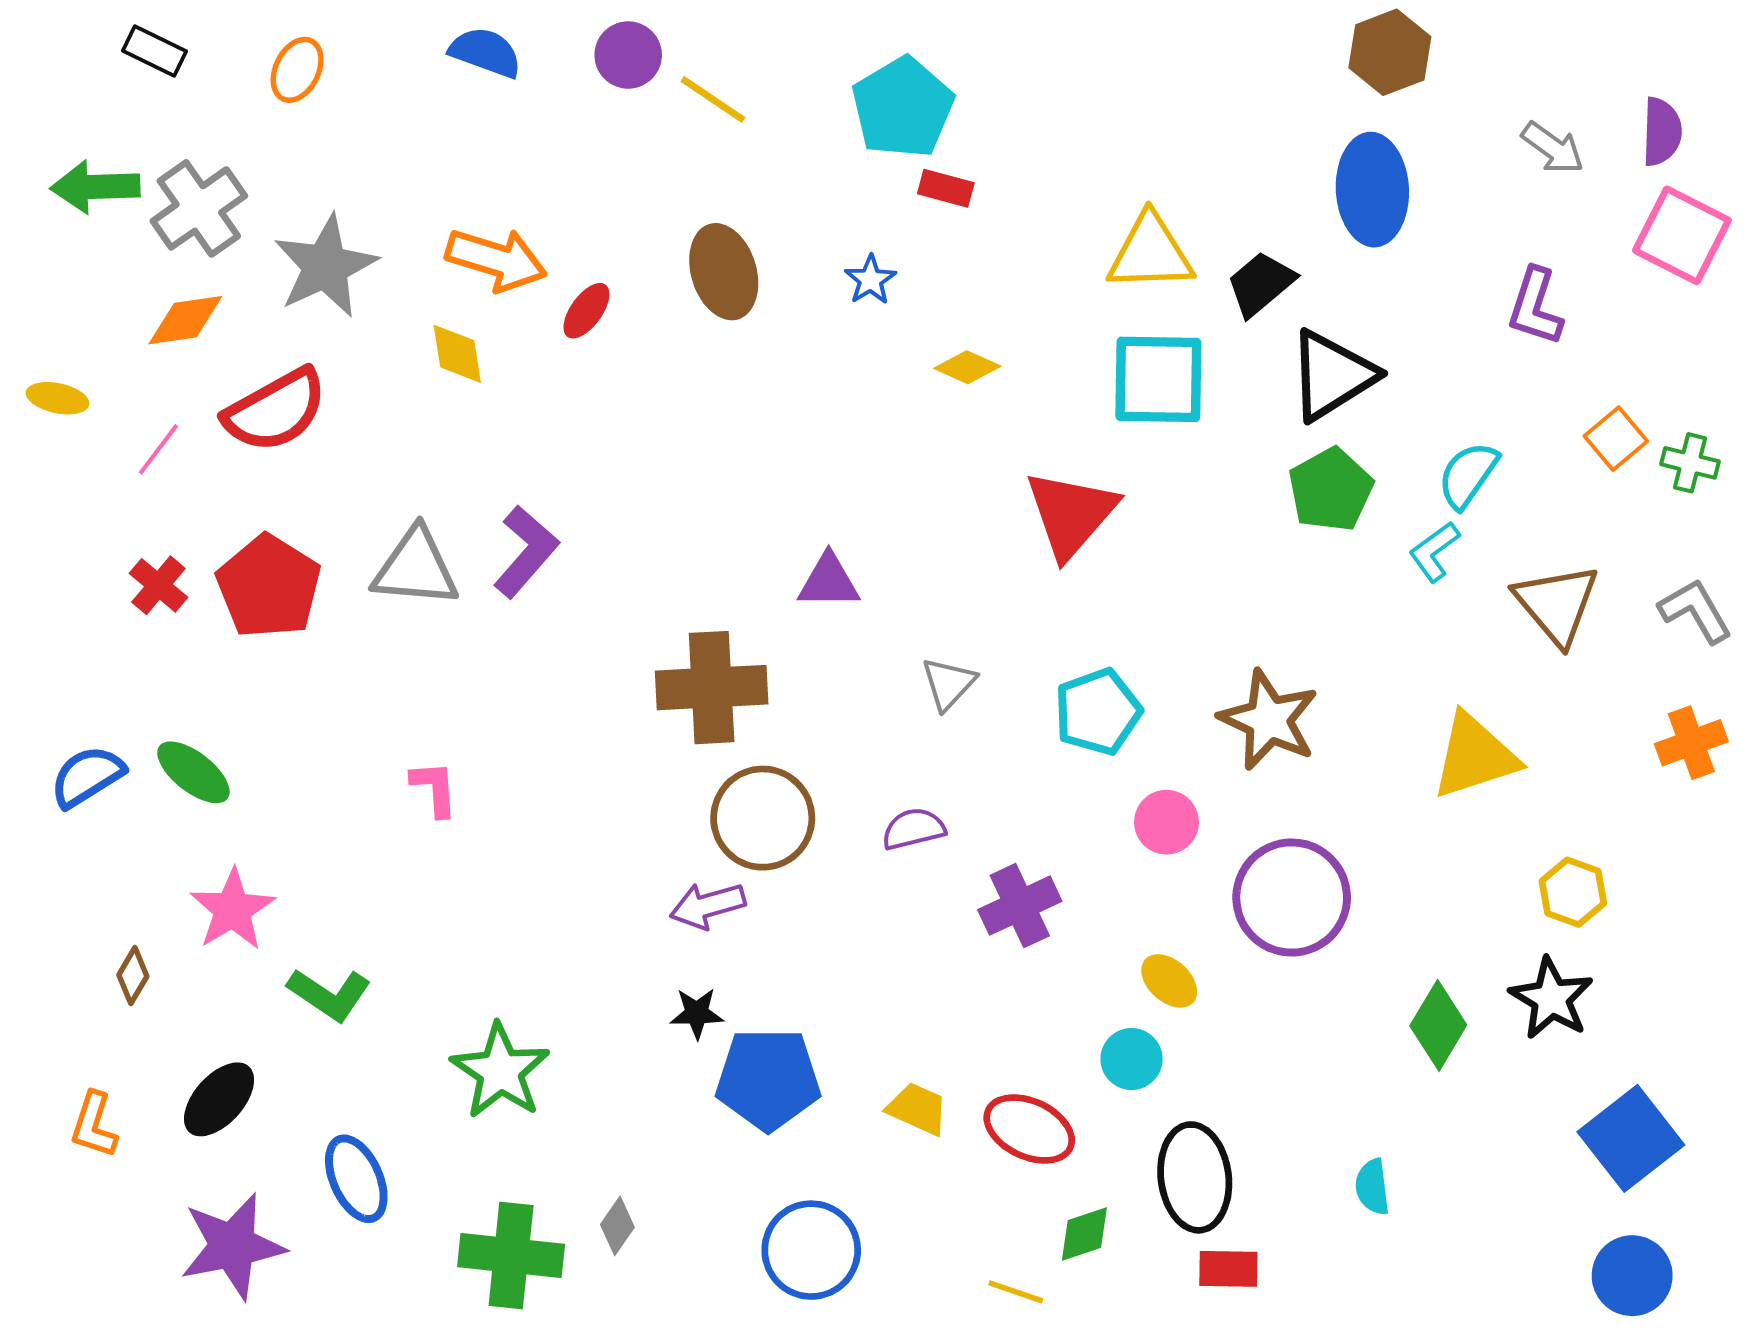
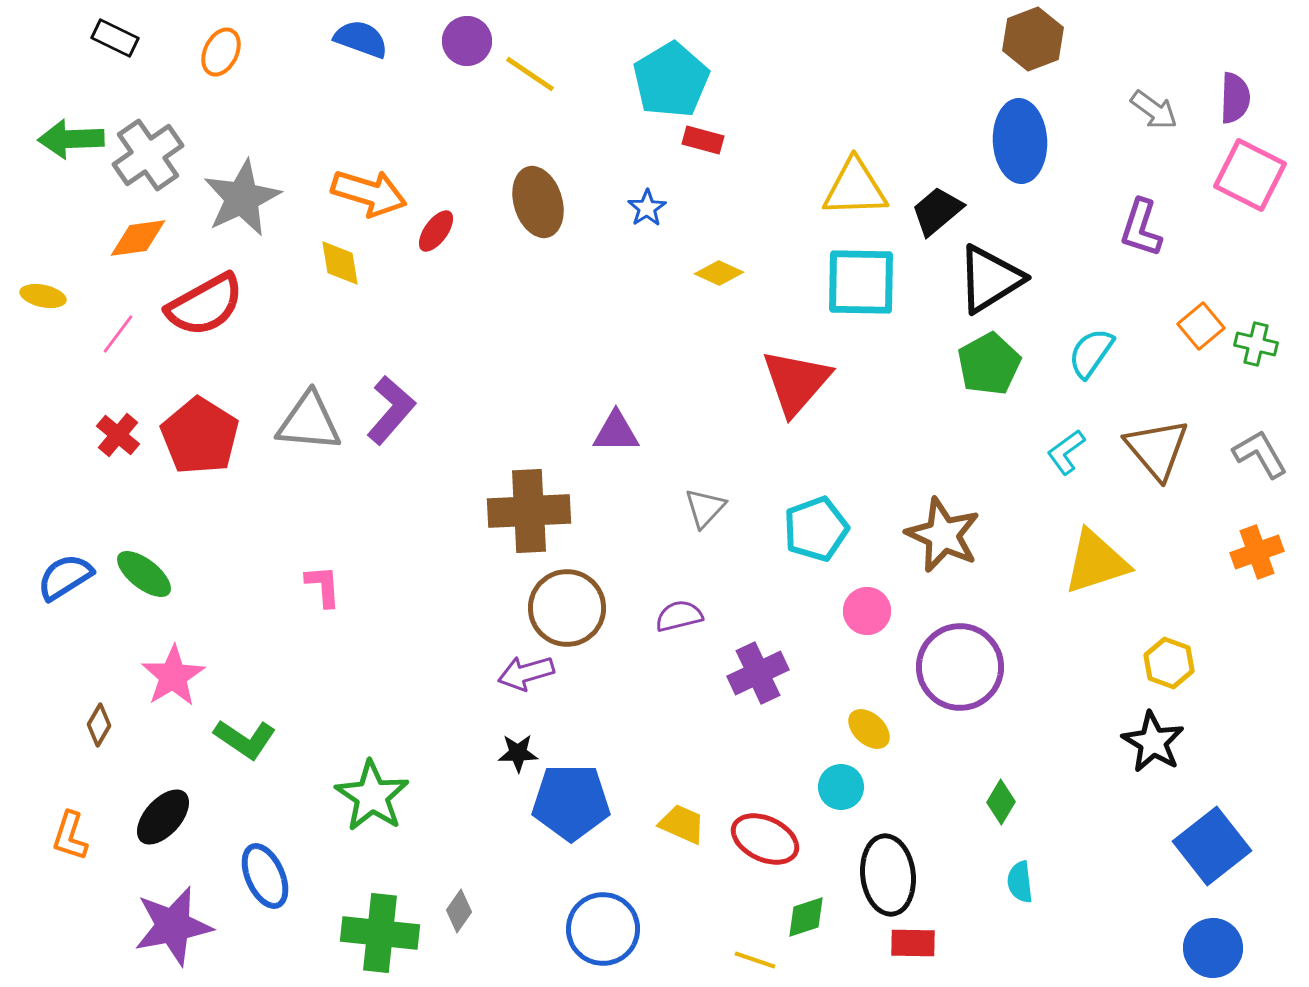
cyan L-shape: (1434, 552) -> (1066, 452), moved
green diamond: (1438, 1025) -> (1001, 802), moved, size x0.7

